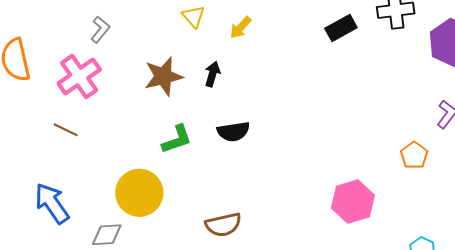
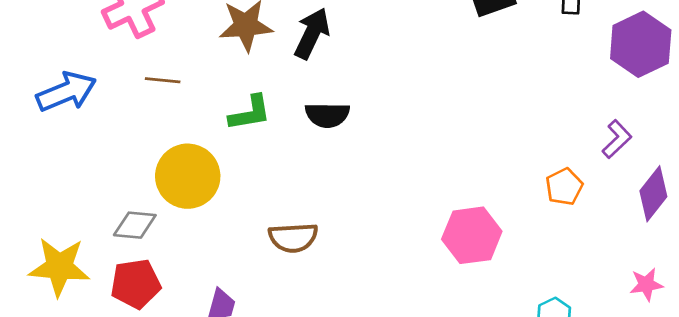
black arrow: (212, 74) -> (312, 33), size x1.5
brown line: (66, 130) -> (163, 80), moved, turned -30
blue arrow: (52, 203) -> (66, 92), moved, turned 93

